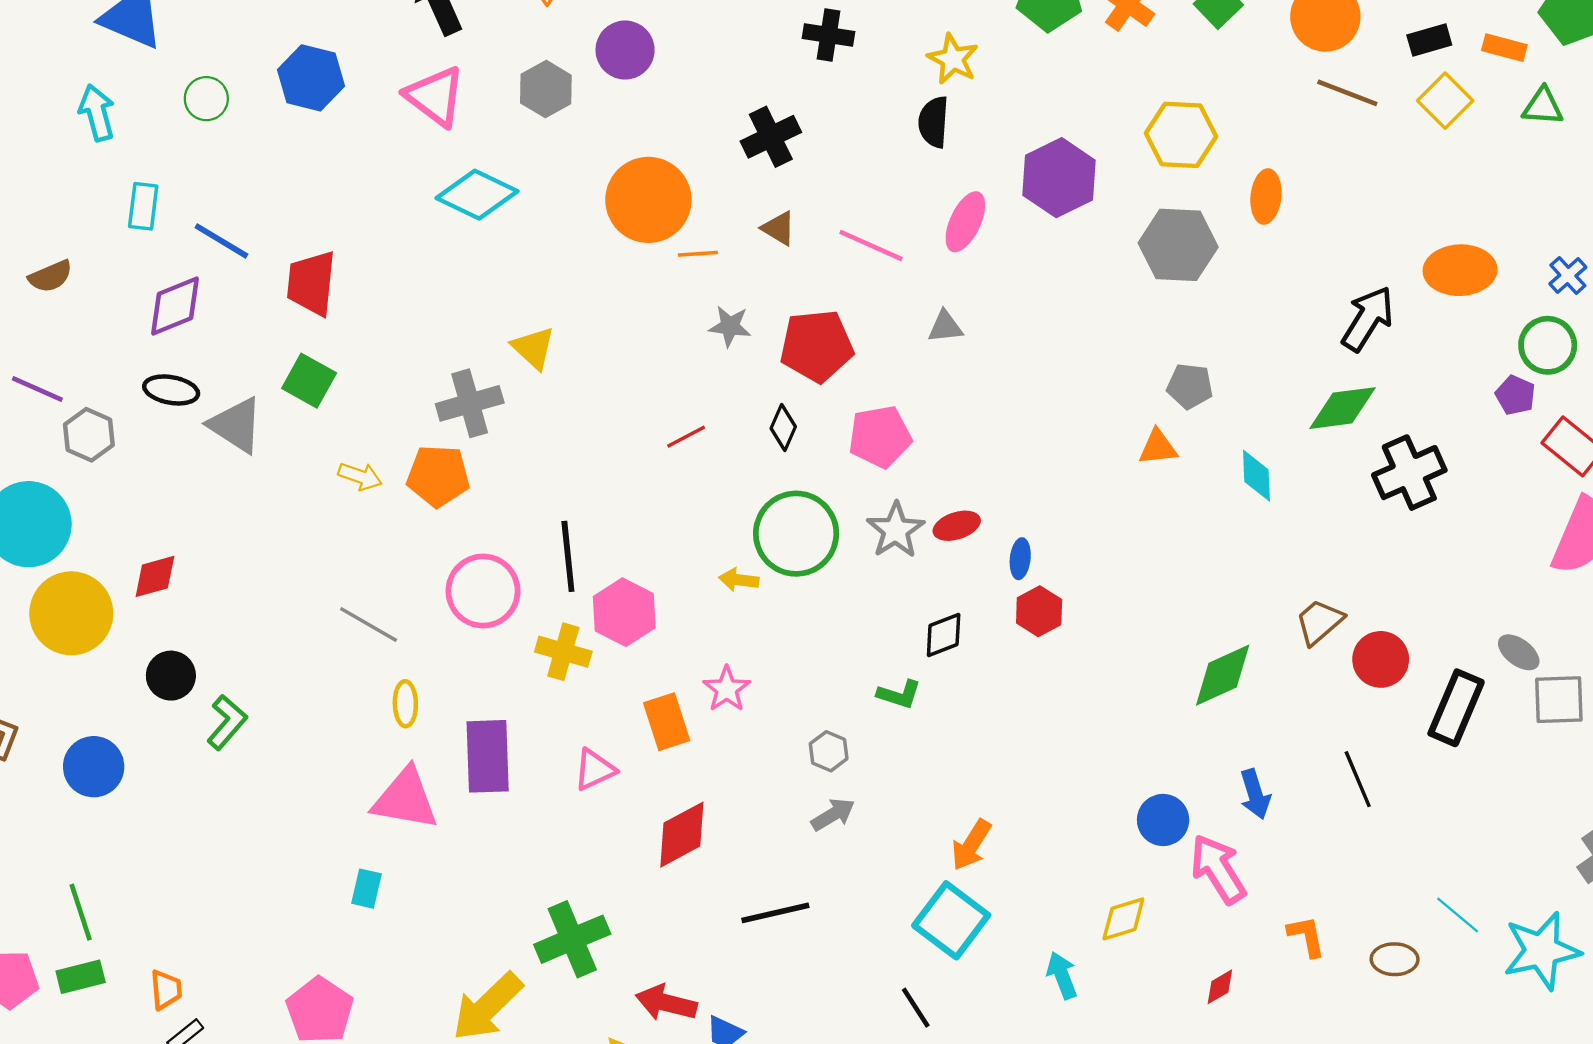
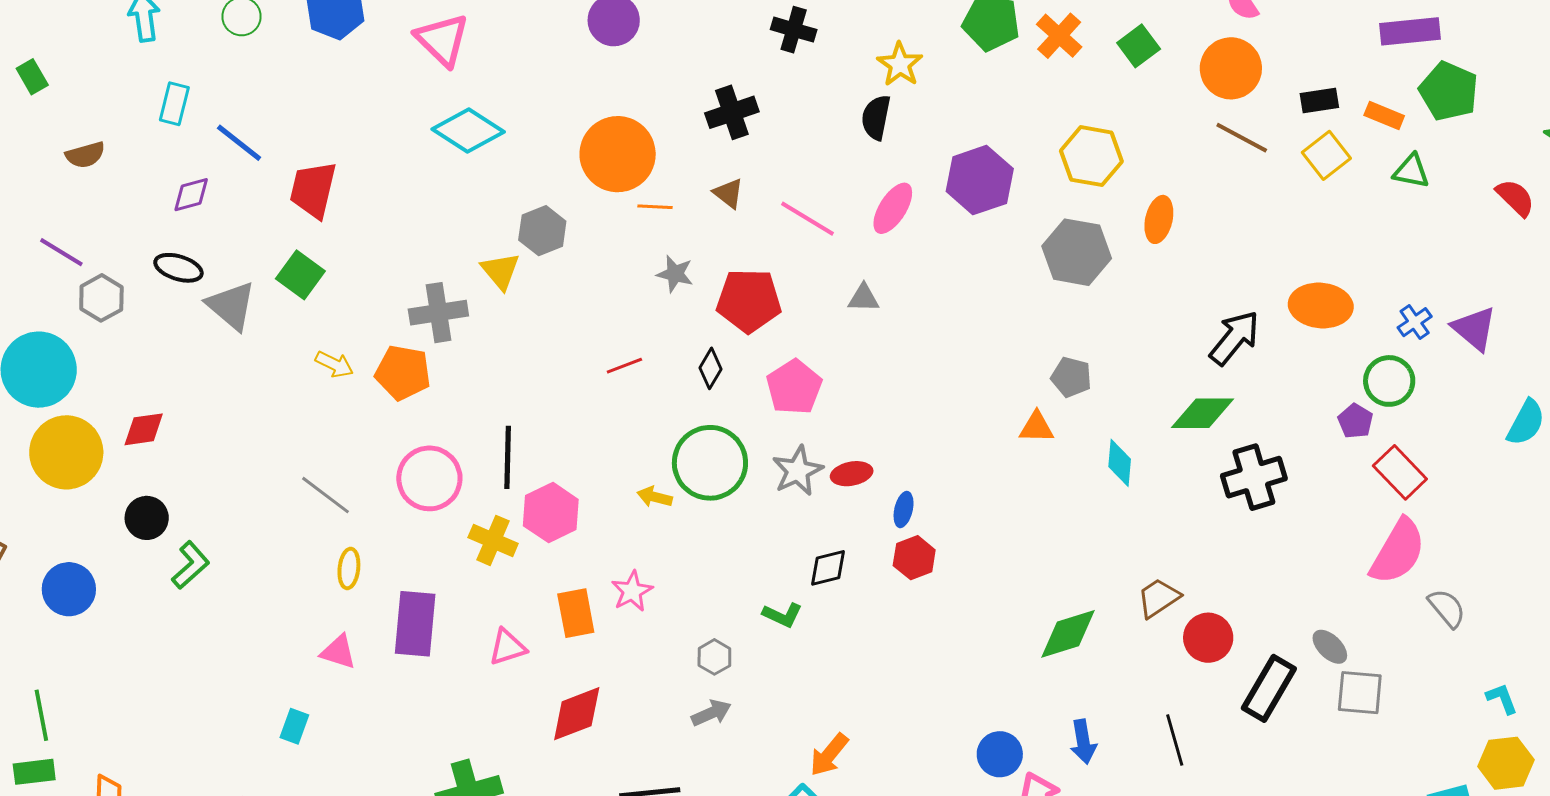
gray hexagon: (546, 89) -> (542, 231), moved
purple diamond: (175, 306) -> (191, 195), size x0.7
pink pentagon: (880, 437) -> (794, 387), turned -30
pink triangle: (405, 799) -> (338, 652), size x0.6

